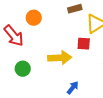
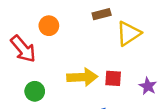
red square: (84, 44) -> (113, 78), moved

